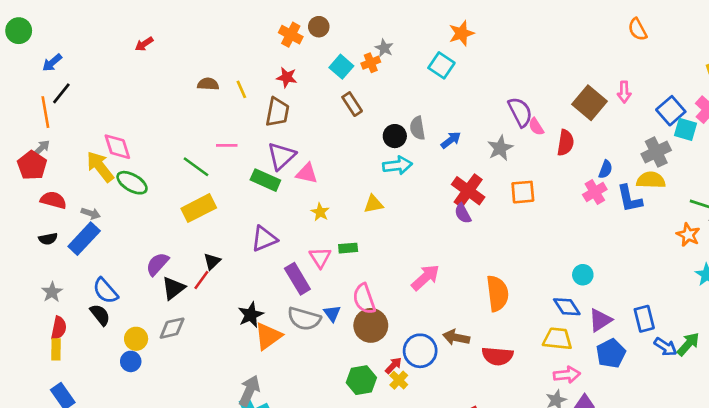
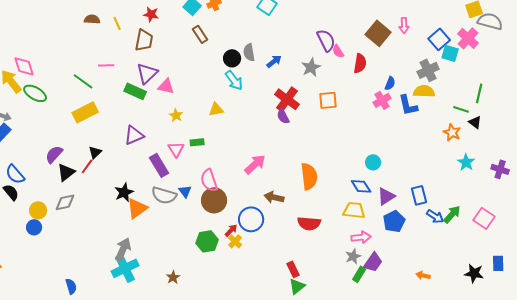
cyan arrow: (397, 165) -> (234, 80), turned 60
brown arrow: (456, 337) -> (274, 197), moved

